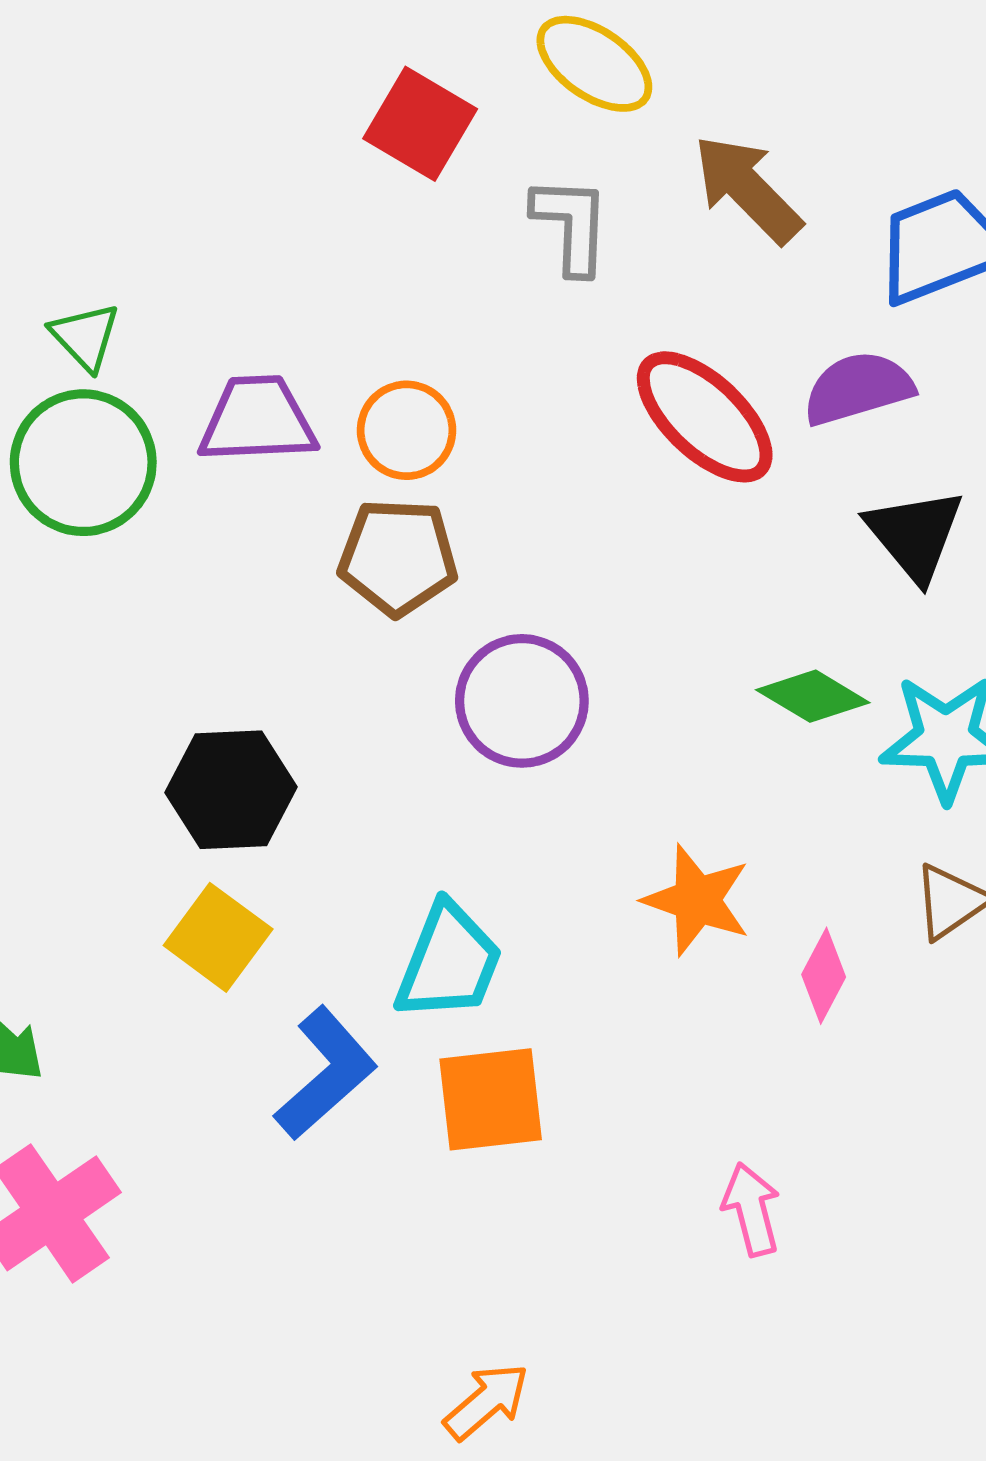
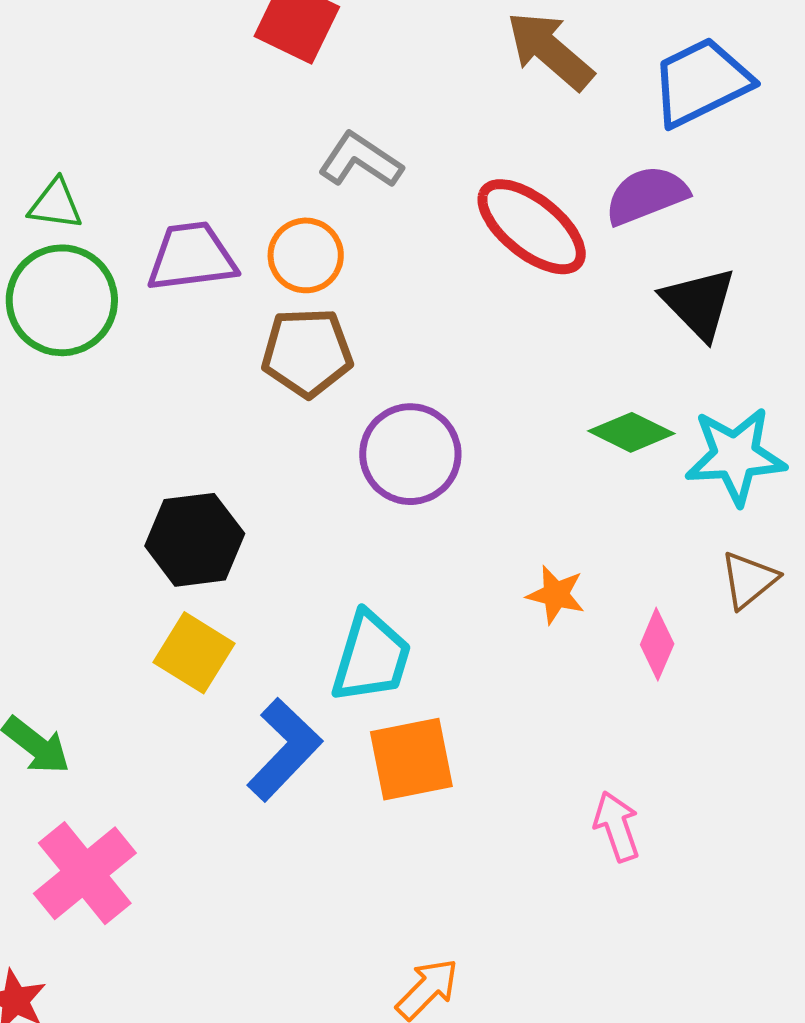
gray L-shape: (571, 225) -> (360, 160), moved, turned -54
green triangle: (85, 337) -> (55, 204), turned -34
orange star: (697, 900) -> (556, 595), size x0.7

